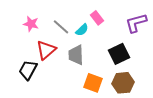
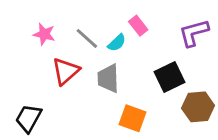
black trapezoid: (28, 70) -> (28, 118), moved
brown hexagon: (123, 83) -> (198, 107), moved

